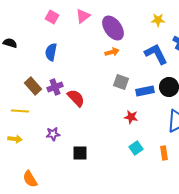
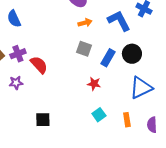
blue semicircle: (51, 52) -> (14, 19), turned -36
orange arrow: (112, 52) -> (85, 23), moved
blue rectangle: (145, 91) -> (108, 58), turned -48
purple star: (53, 134) -> (16, 83), moved

